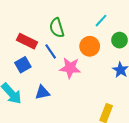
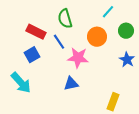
blue triangle: (42, 93) -> (71, 84), moved

